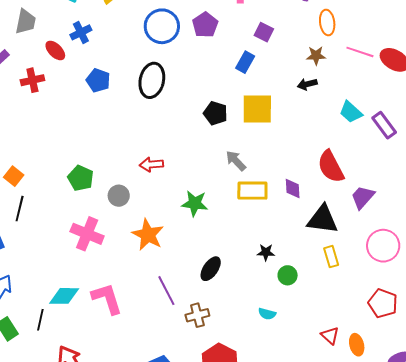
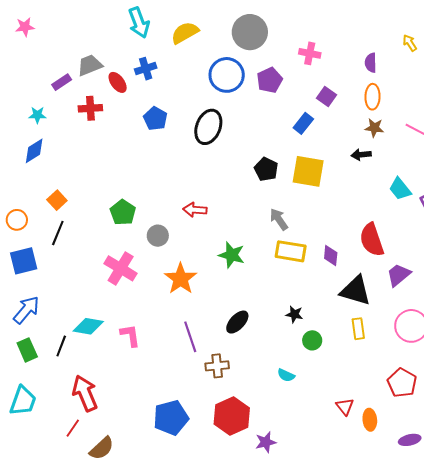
gray trapezoid: (26, 22) -> (90, 65), moved, turned -132
orange ellipse: (327, 23) -> (372, 97), moved
pink L-shape: (107, 299) -> (130, 335), size x0.7

